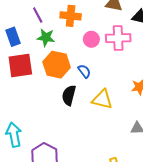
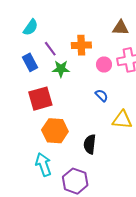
blue rectangle: (13, 37) -> (30, 62), moved
orange hexagon: (57, 65) -> (55, 131), moved
black semicircle: (69, 95) -> (90, 144), moved

